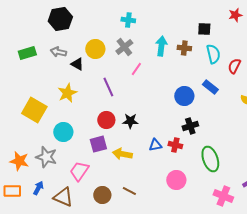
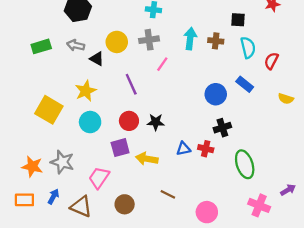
gray cross: (124, 47) -> (149, 40), turned 30
cyan circle: (63, 132) -> (90, 122), moved
pink circle: (176, 180) -> (207, 212), moved
brown line: (129, 191) -> (168, 194), moved

